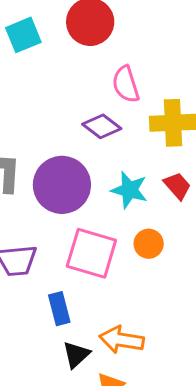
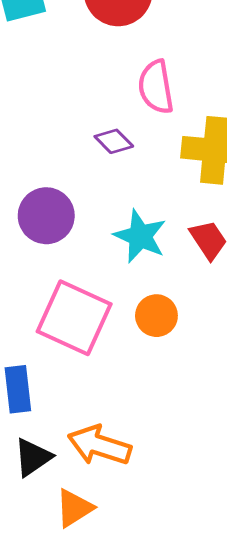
purple diamond: (102, 126) -> (114, 141), size x0.7
purple circle: (62, 185) -> (46, 216), size x0.7

